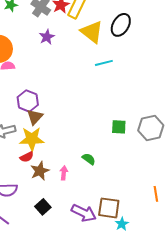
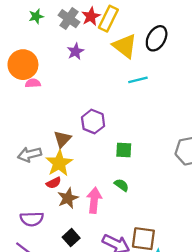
purple hexagon: (28, 101) -> (93, 122), moved
green square: (119, 127) -> (124, 150), moved
yellow star: (32, 139) -> (59, 163), turned -30
pink arrow: (64, 173) -> (94, 200), size x1.6

